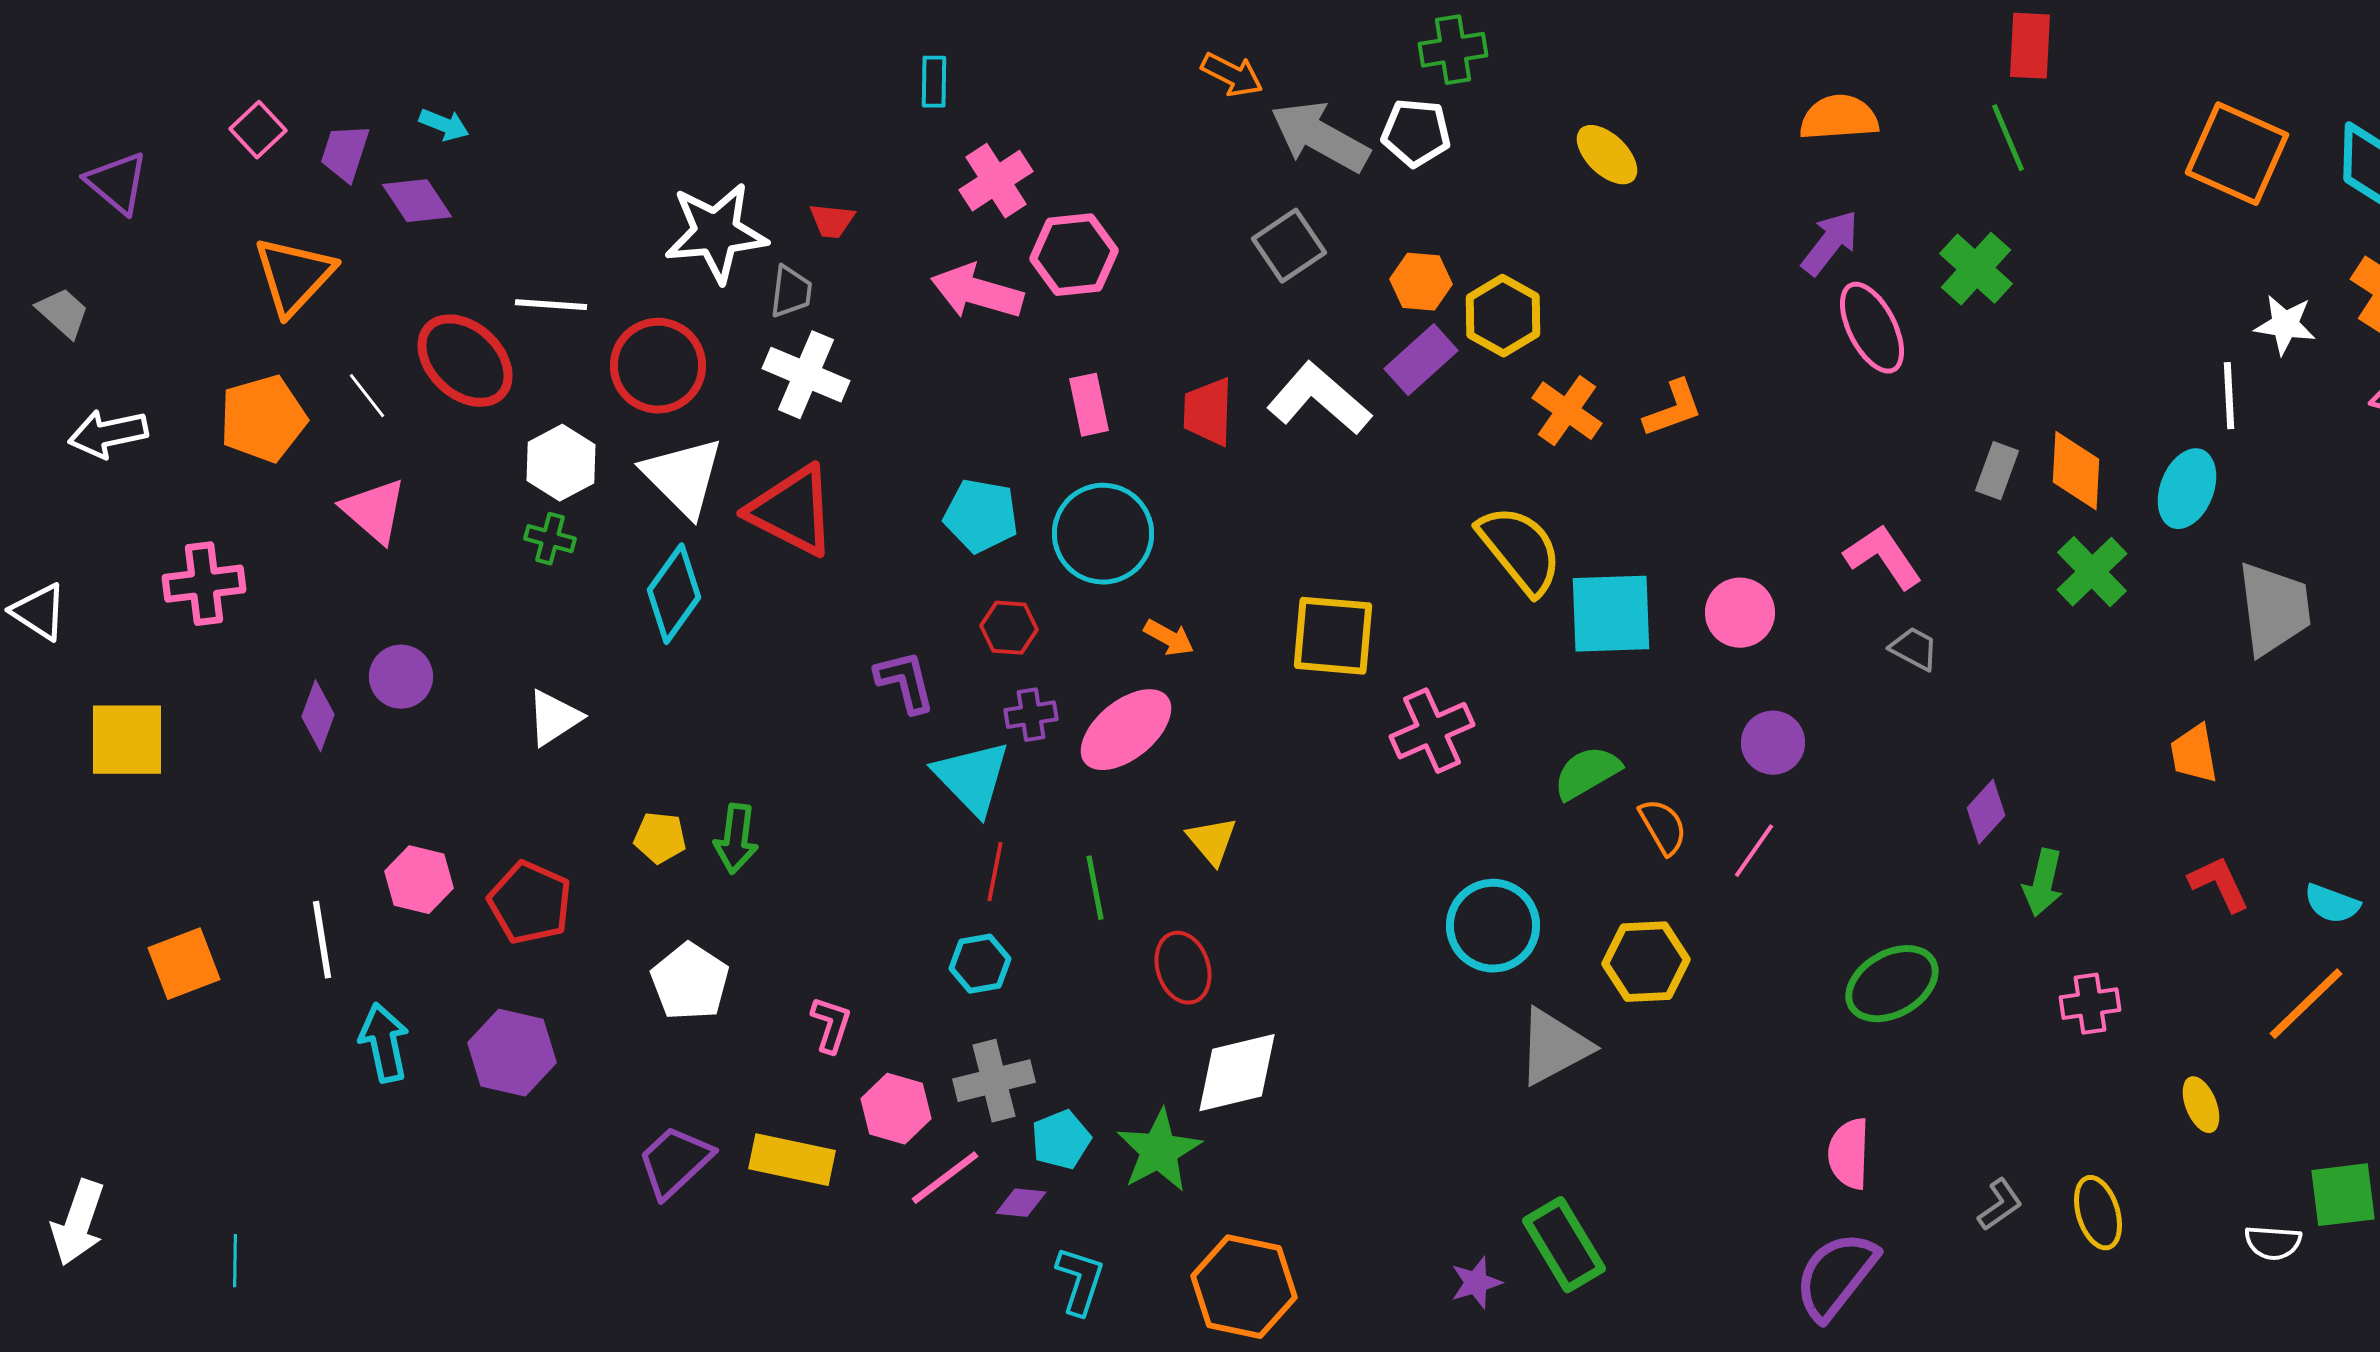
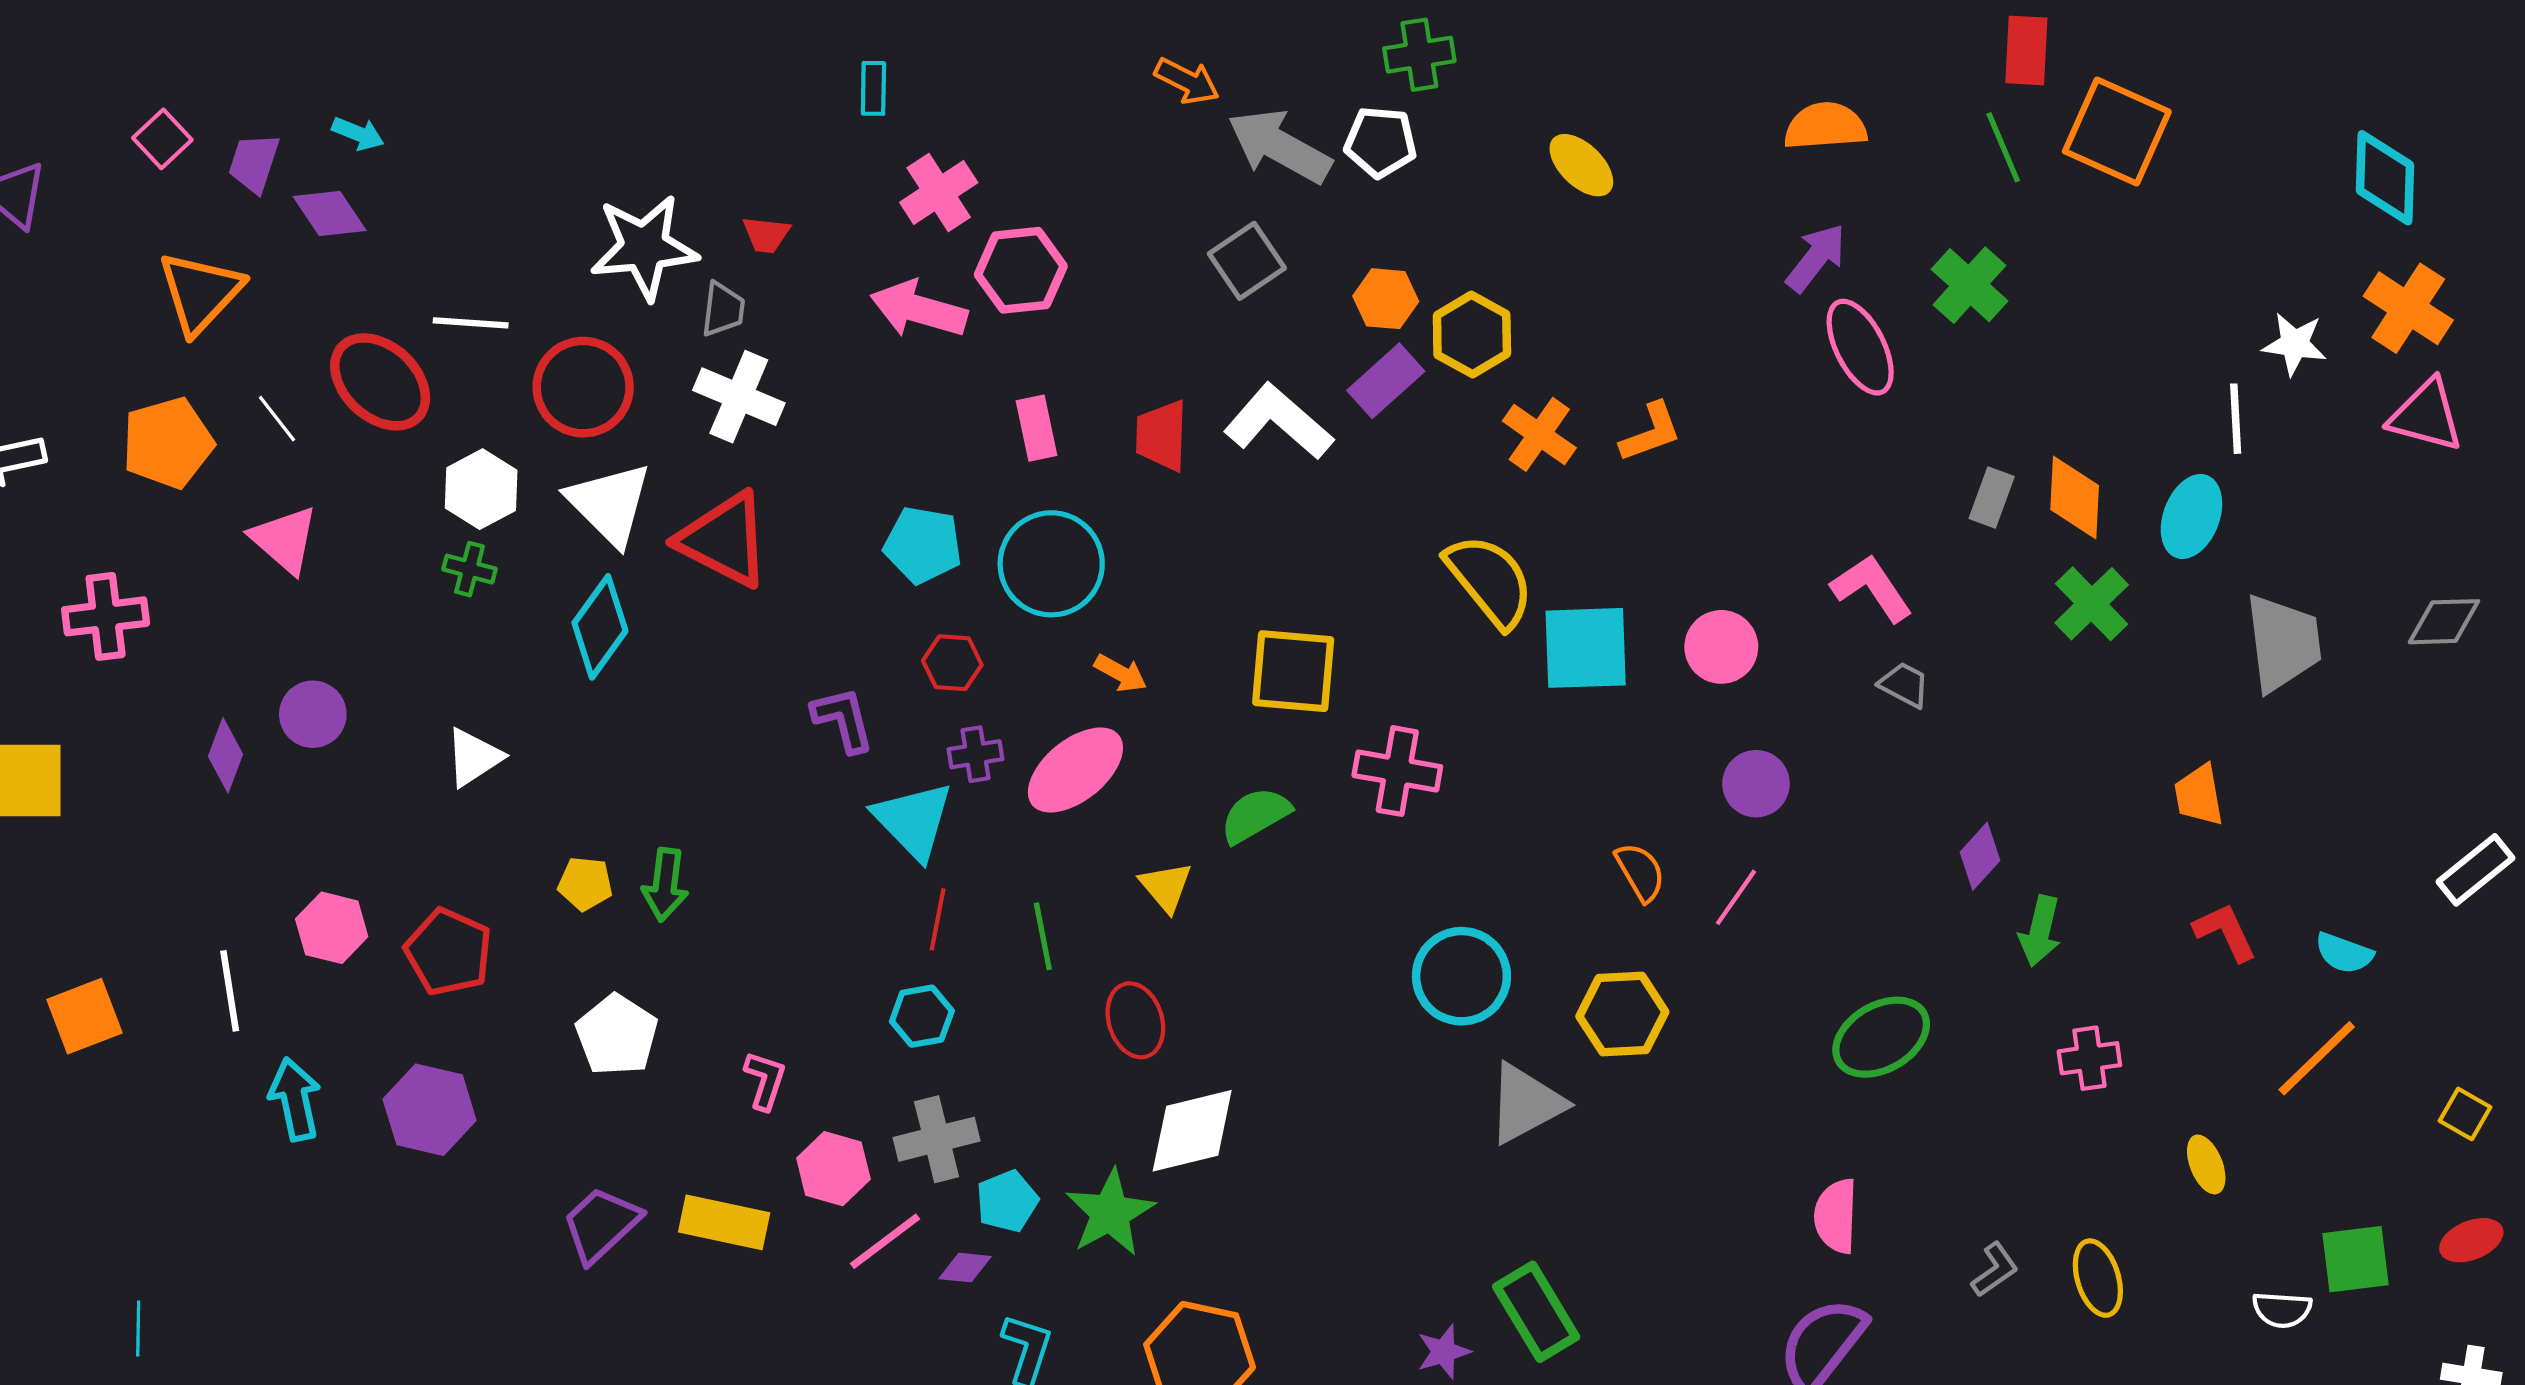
orange square: (2237, 154) -> (2117, 131), moved
pink cross: (1432, 731) -> (1397, 771), turned 34
green semicircle: (1587, 773) -> (1255, 815), moved

